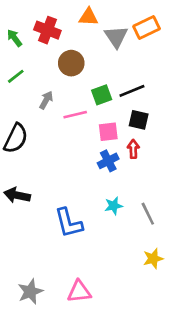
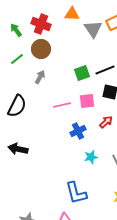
brown circle: (71, 63) -> (41, 49), moved
pink line: (75, 115) -> (62, 105), moved
red arrow: (133, 149) -> (106, 122), moved, turned 48
blue cross: (108, 161) -> (78, 131), moved
blue L-shape: (69, 223) -> (76, 193), moved

